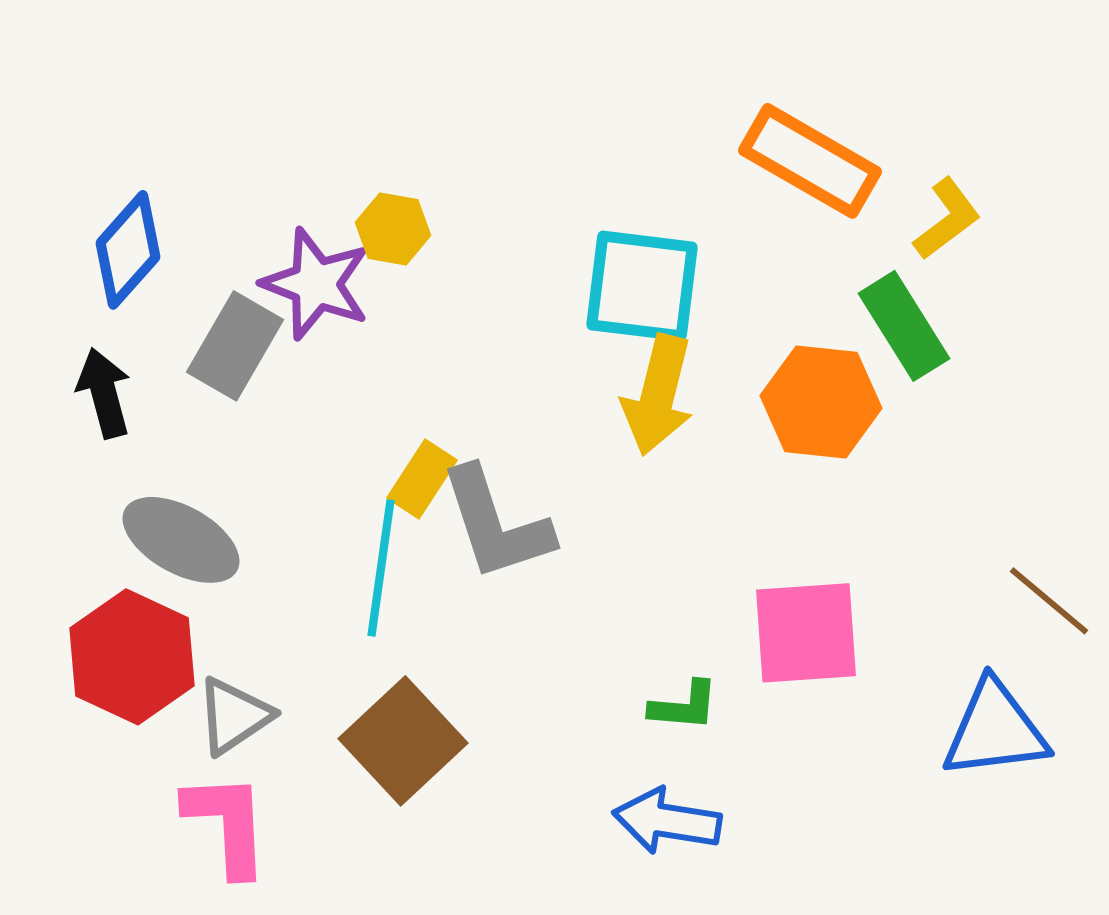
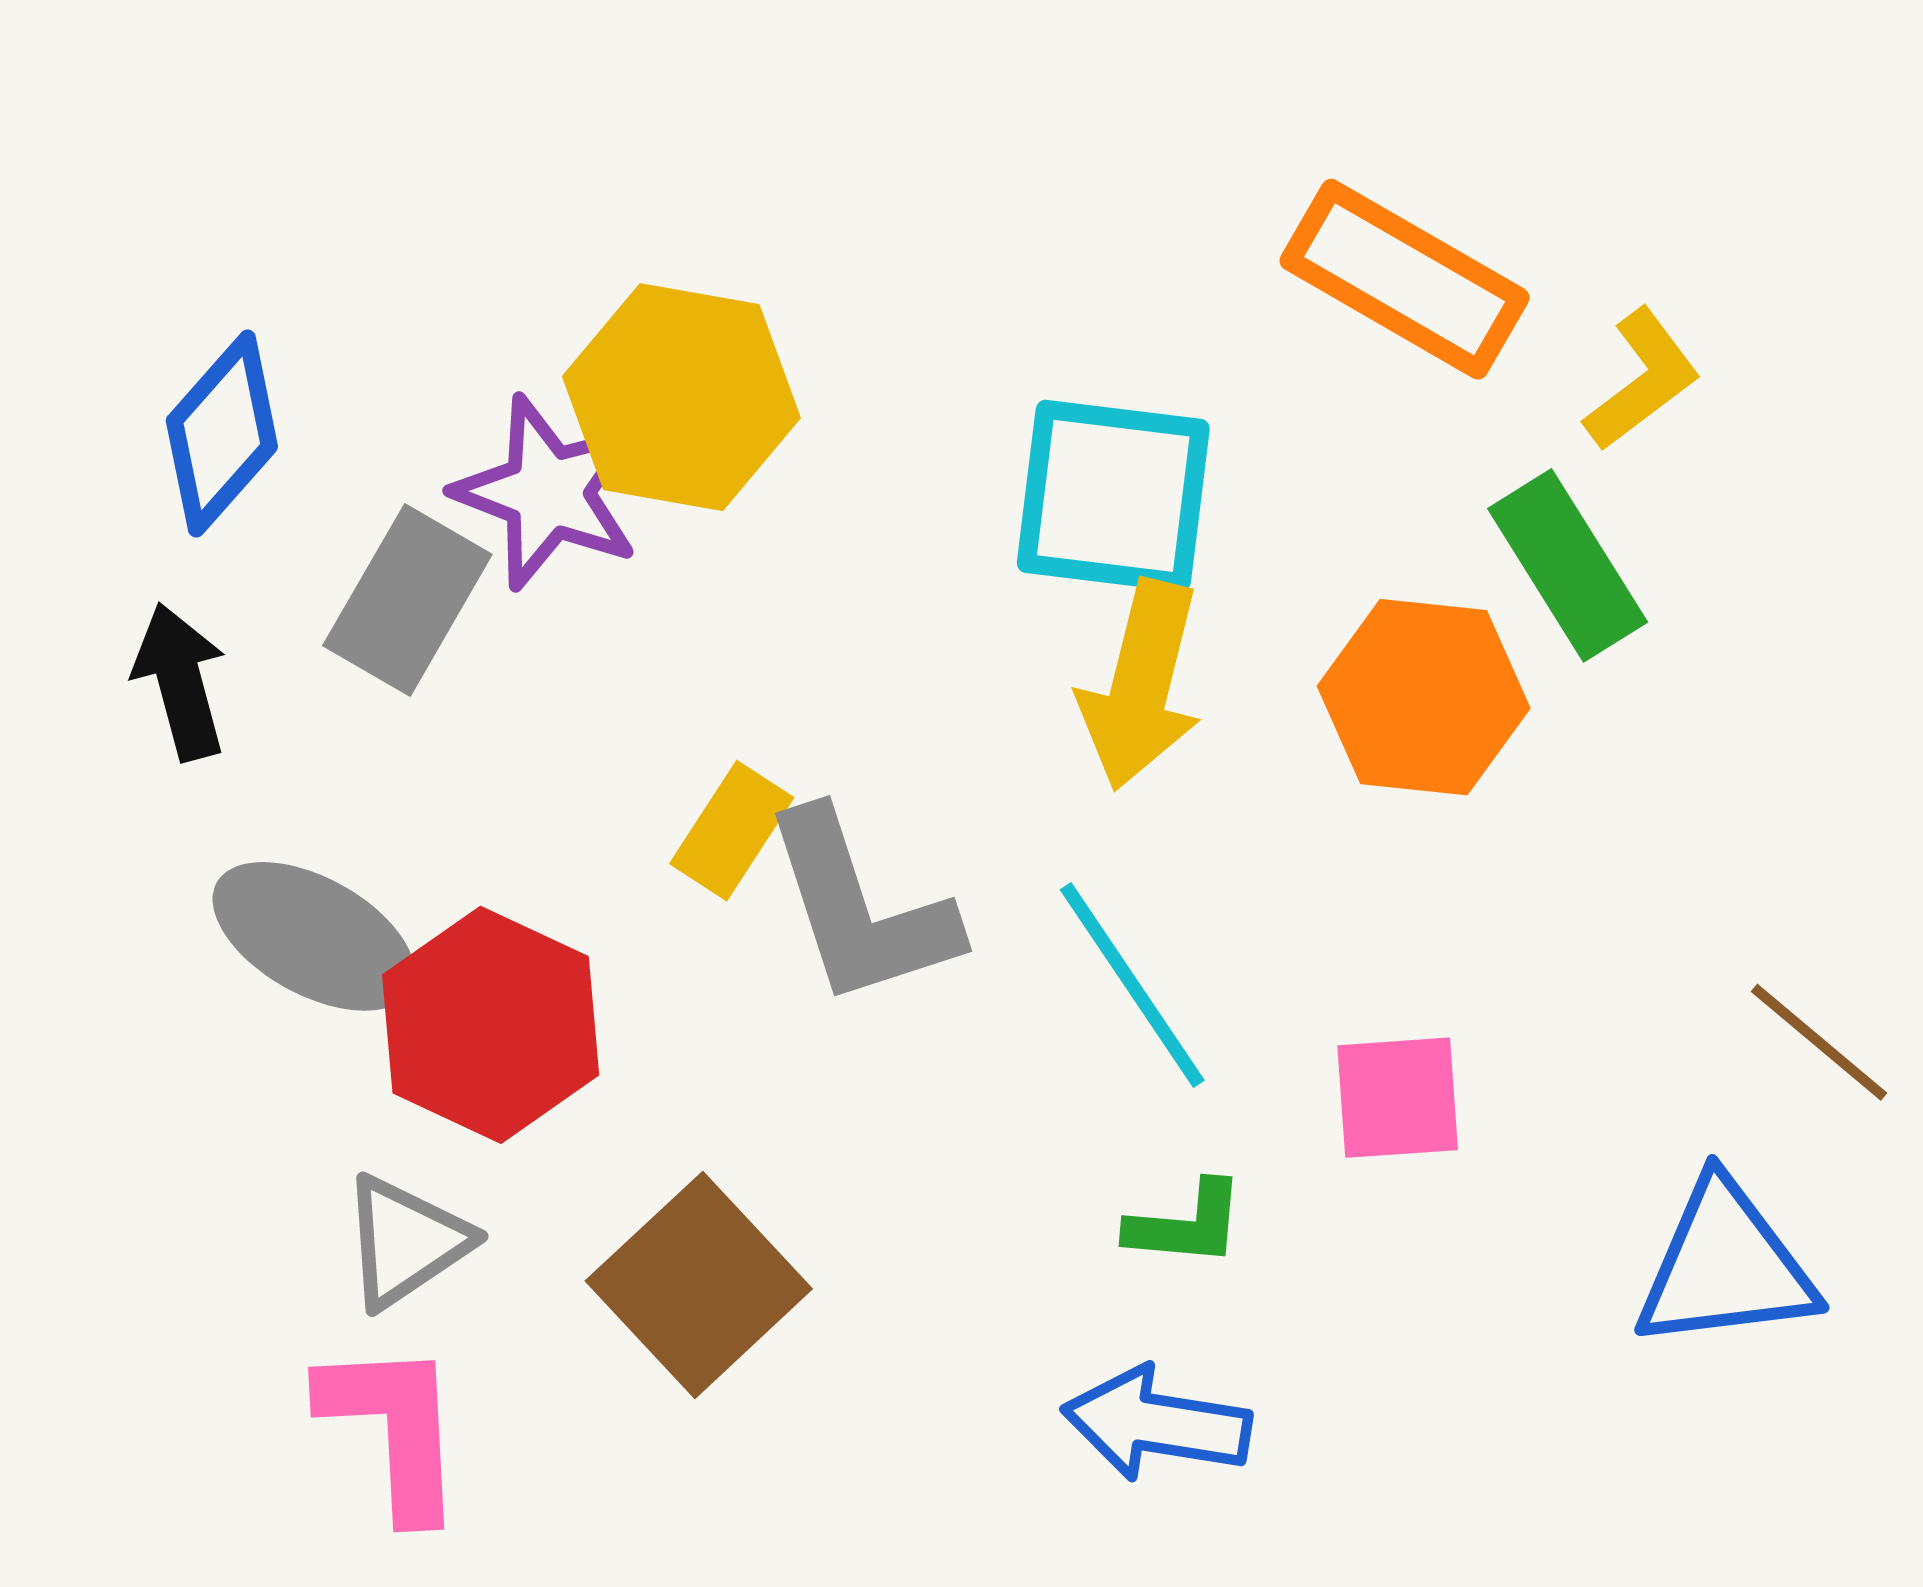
yellow hexagon: (393, 229) -> (681, 397), size x1.8
cyan line: (381, 568) -> (1132, 985), moved, turned -42
pink square: (806, 633) -> (1398, 1098), size x0.7
red hexagon: (132, 657) -> (491, 1025), moved

